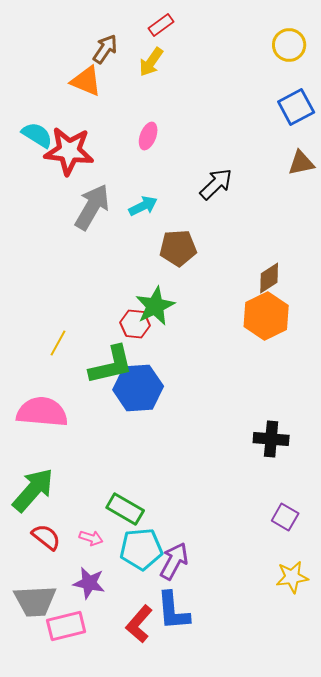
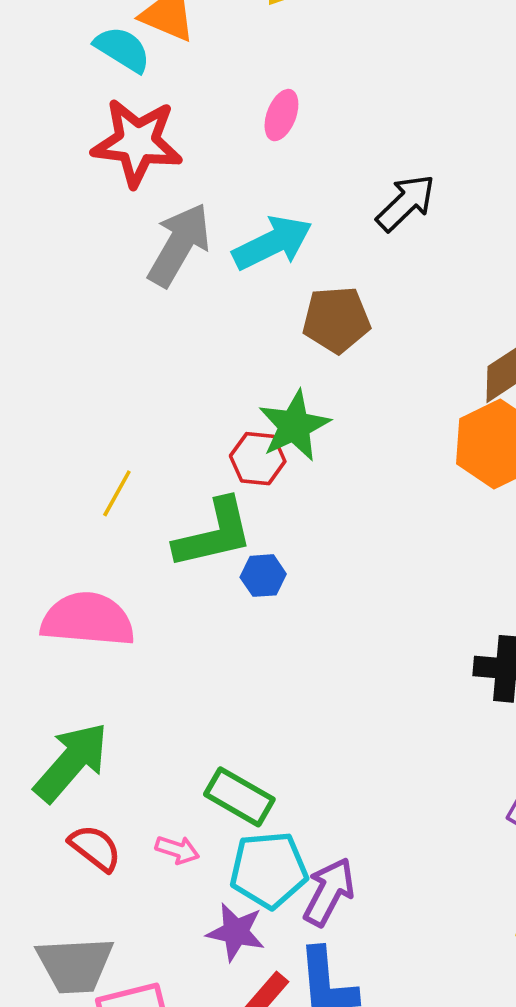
cyan semicircle: (37, 135) -> (122, 49), moved
cyan arrow: (143, 206) -> (272, 243), size x1.5
blue hexagon: (138, 388) -> (263, 576), size x0.5
purple star: (89, 583) -> (236, 932), moved

